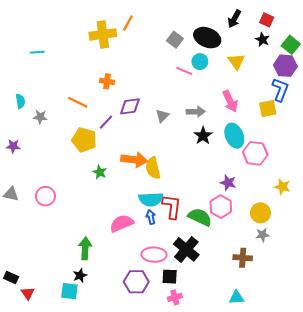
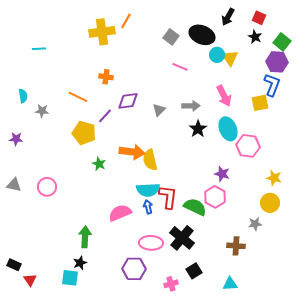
cyan circle: (200, 62) -> (217, 55), moved
yellow circle: (260, 213) -> (270, 203), moved
black square: (170, 277) -> (194, 271), moved, turned -35

